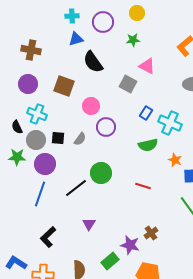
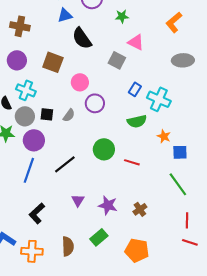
green circle: (101, 173) -> (104, 149), moved
purple star: (130, 245) -> (108, 205), moved

